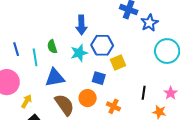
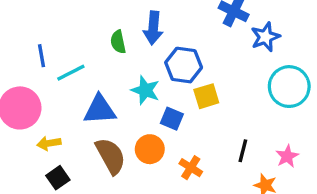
green semicircle: (52, 47) -> (118, 42), moved
cyan star: (79, 53) -> (145, 90), moved, turned 30
cyan line: (35, 57) -> (71, 73), turned 66
yellow arrow: (27, 101) -> (49, 143), turned -136

